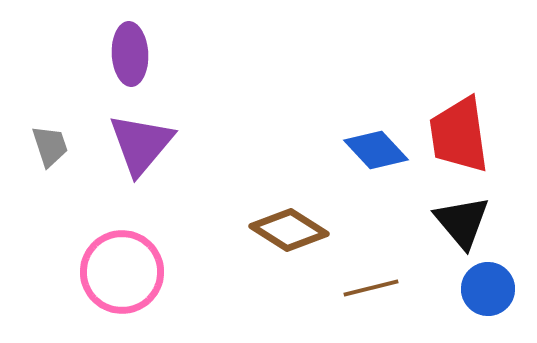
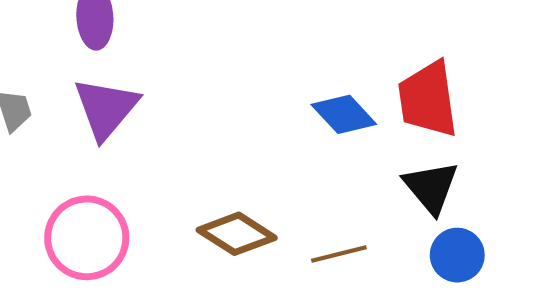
brown diamond: (289, 230) -> (237, 234), moved

